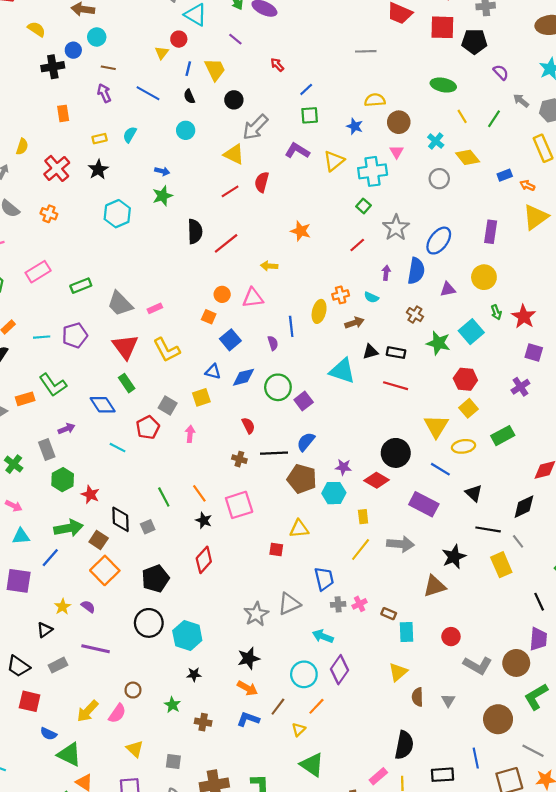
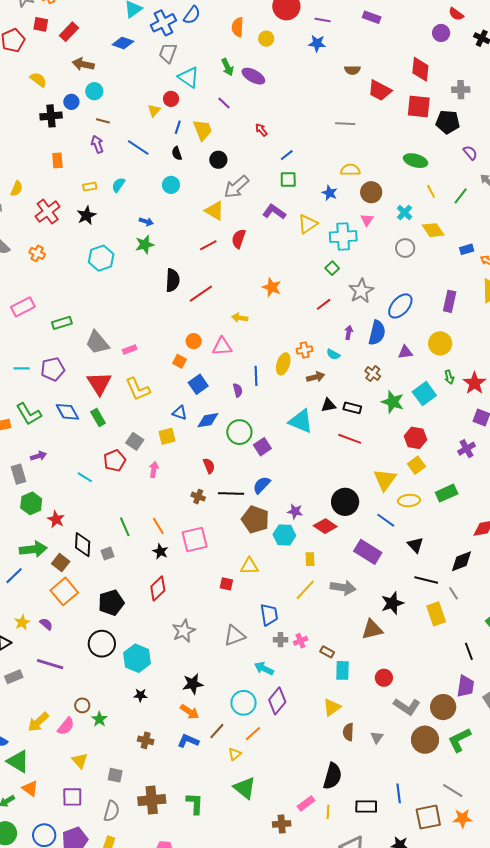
blue diamond: (103, 405) -> (67, 412), moved
gray star: (256, 614) -> (184, 631), moved
green star: (172, 705) -> (99, 719), moved
brown circle: (498, 719) -> (425, 740), moved

